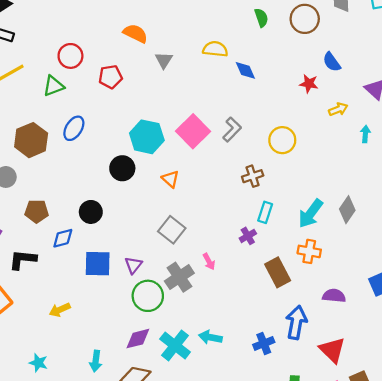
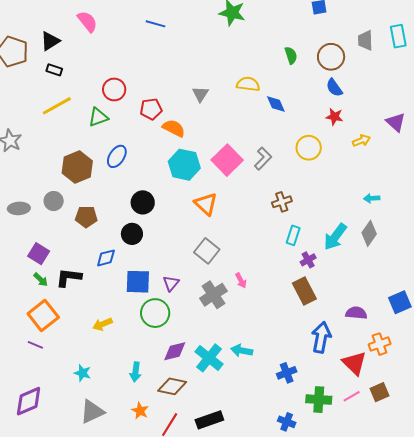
orange semicircle: (135, 33) -> (174, 128), moved
blue semicircle: (332, 62) -> (334, 88), moved
cyan arrow: (365, 134) -> (372, 198), moved, turned -98
yellow circle: (282, 140) -> (309, 148), moved
black circle: (122, 168) -> (143, 202), moved
orange triangle: (170, 179) -> (206, 204), size x1.4
brown pentagon: (37, 211) -> (86, 217), moved
purple cross: (248, 236) -> (308, 260), moved
orange cross: (309, 251) -> (380, 344), moved, turned -30
green circle: (148, 296) -> (155, 313), moved
blue cross: (264, 343) -> (287, 373), moved

